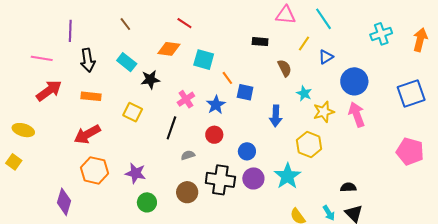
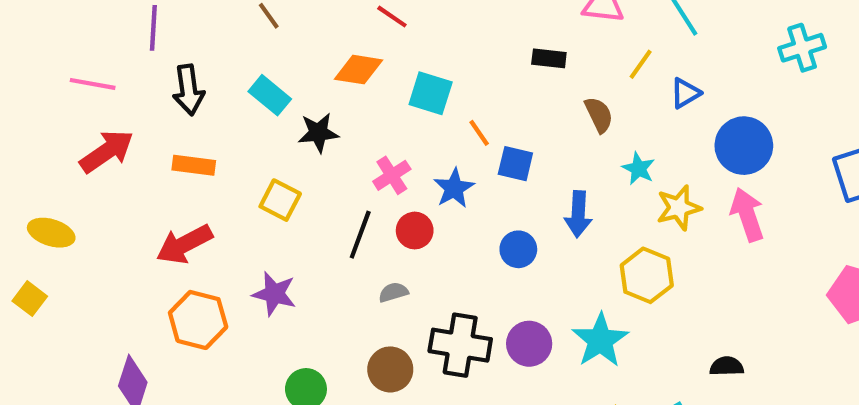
red circle: (214, 135) -> (415, 231), moved
blue circle: (247, 151) -> (518, 249), moved
purple star: (136, 173) -> (274, 294), moved

